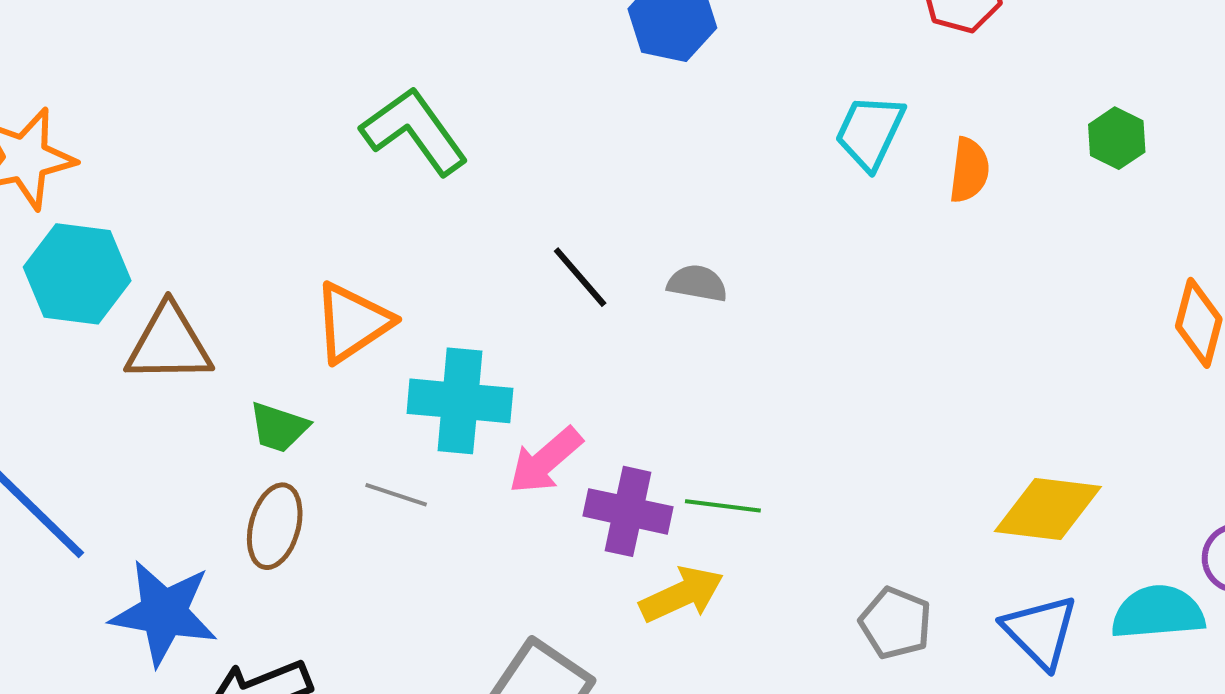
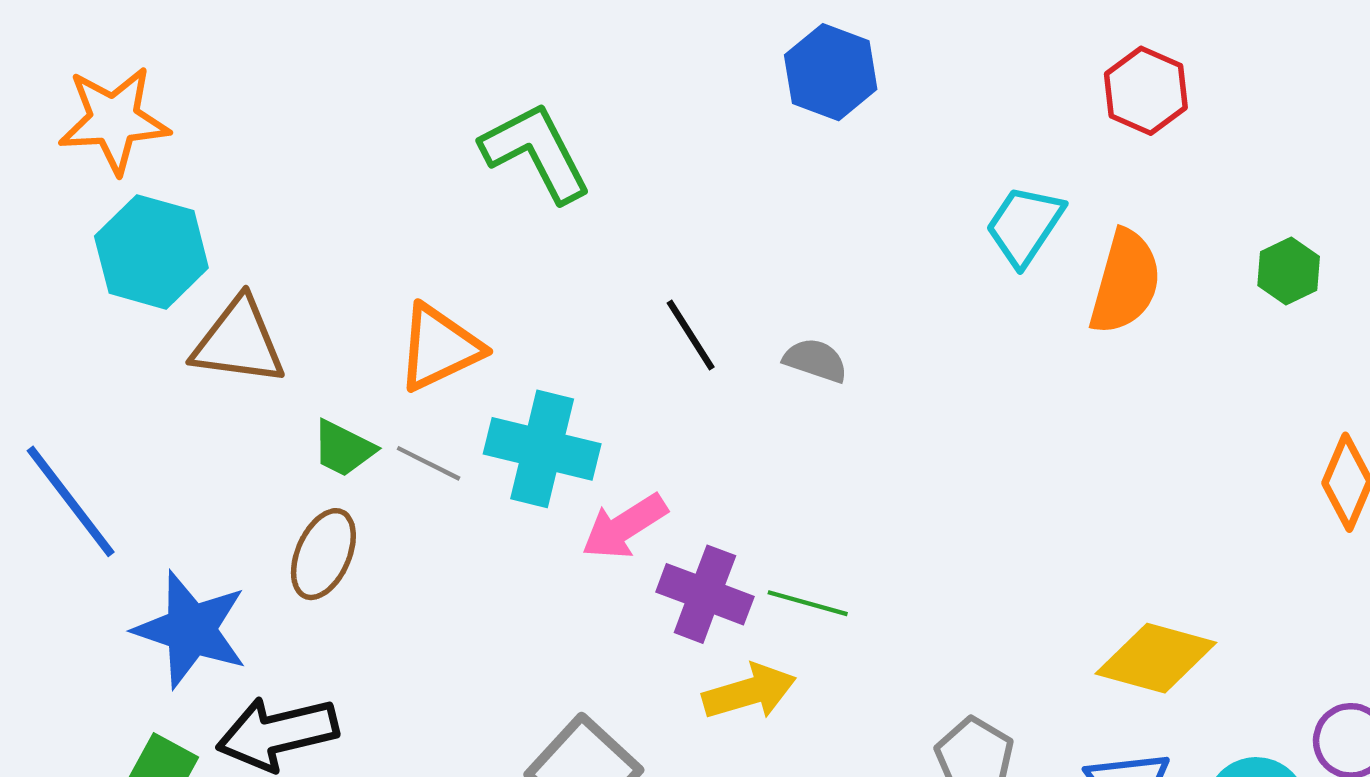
orange semicircle: (969, 170) -> (1125, 282), size x1.5
gray line: (396, 495) -> (429, 463), moved

